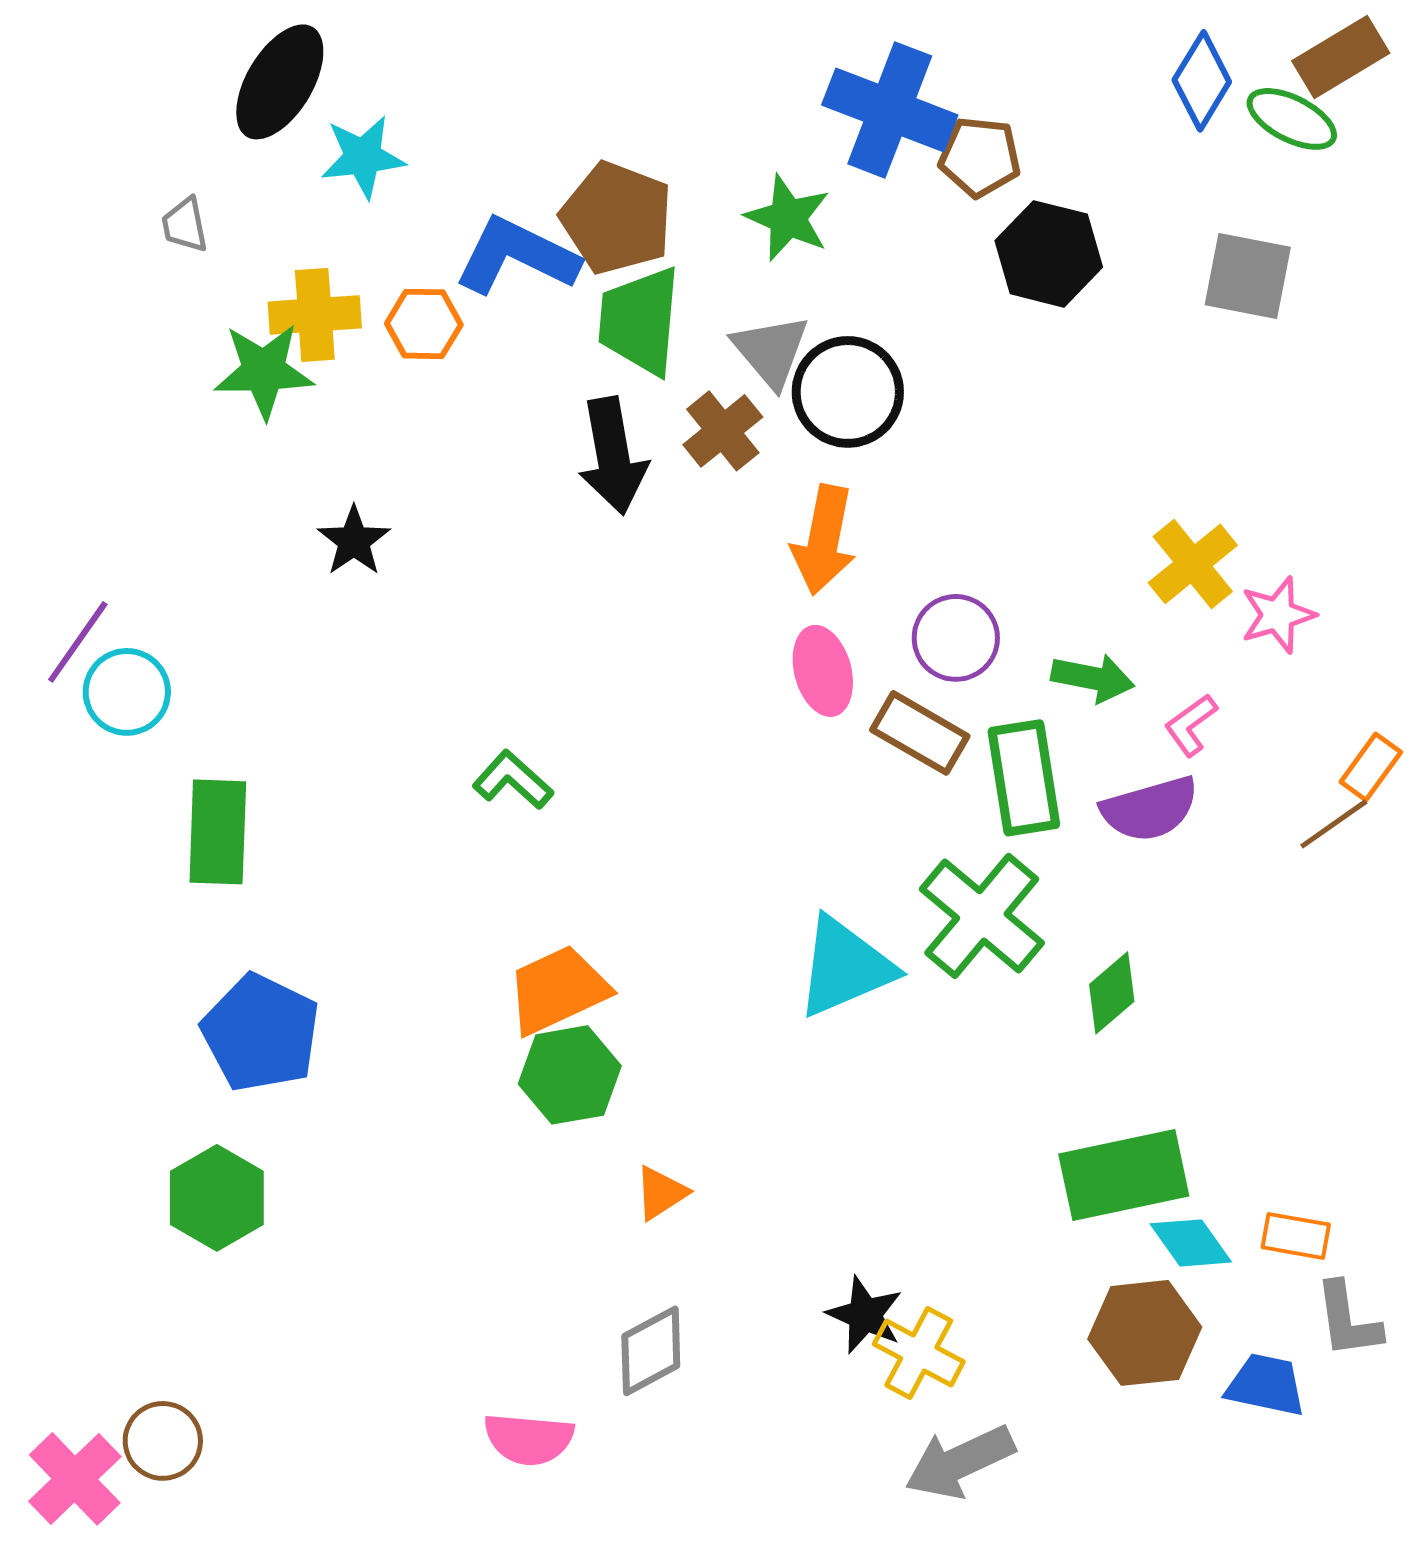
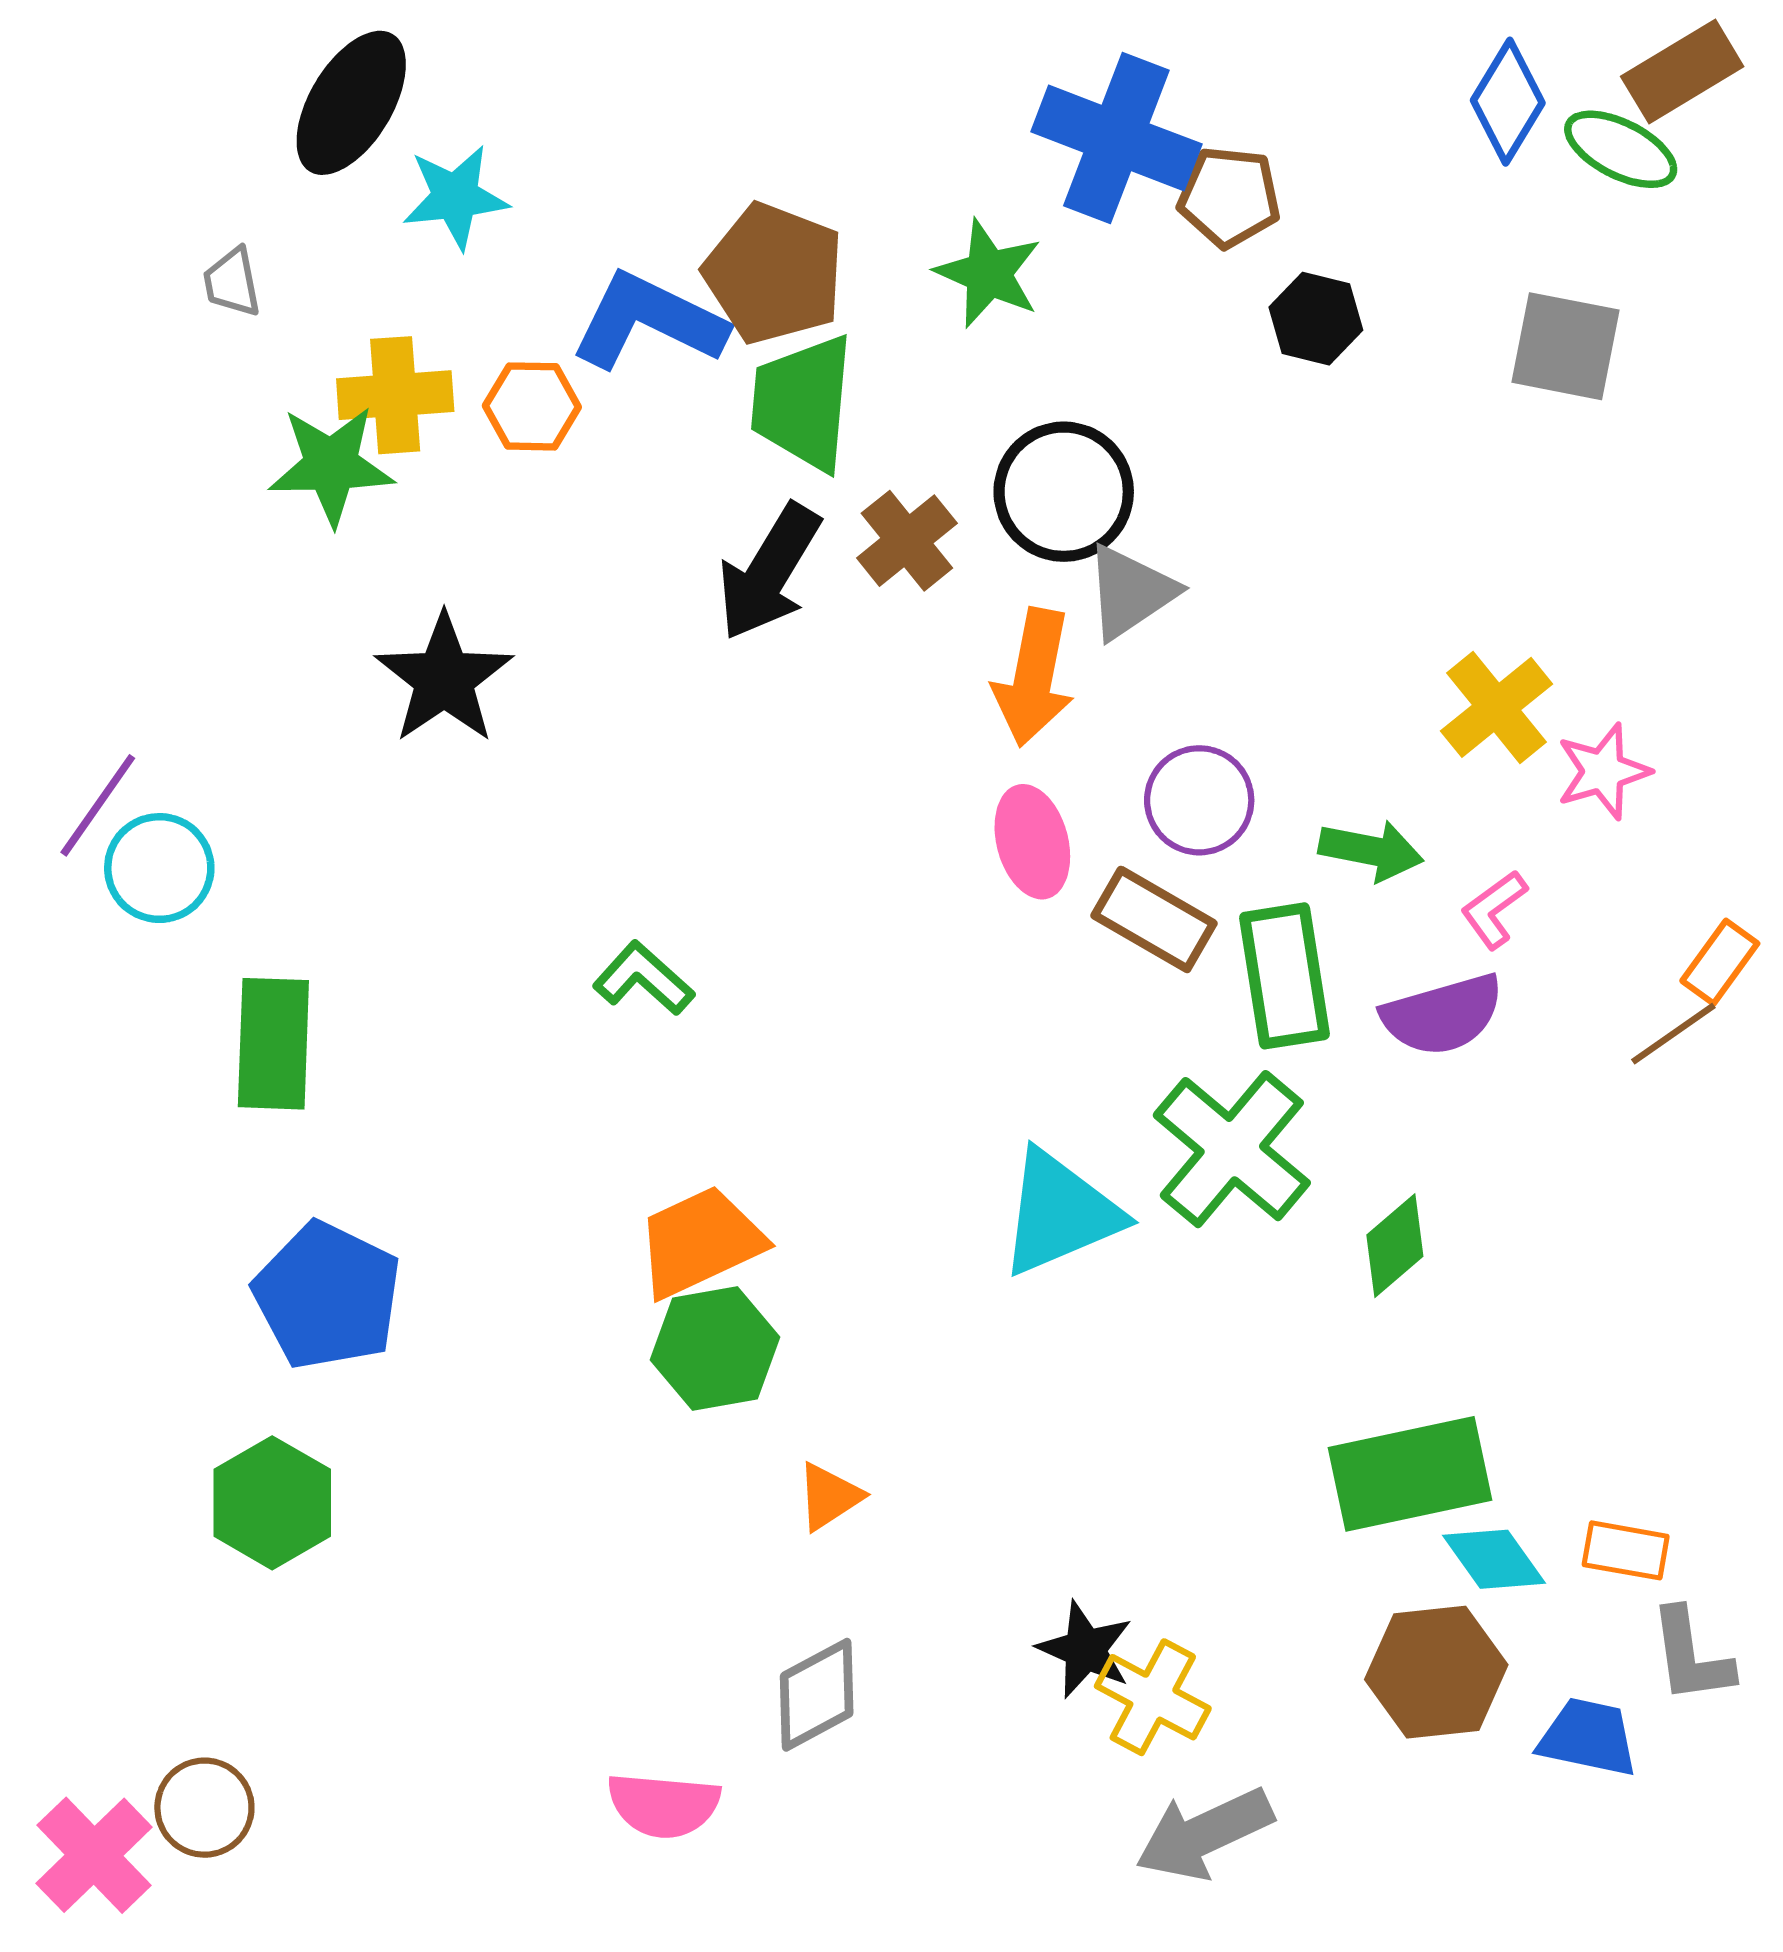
black hexagon: (1049, 254) -> (1316, 319), size x0.7
gray triangle: (771, 351) -> (1130, 592), moved, turned 36
black arrow: (613, 456) -> (769, 572), turned 41
black star: (354, 541) -> (444, 679), size x1.5

